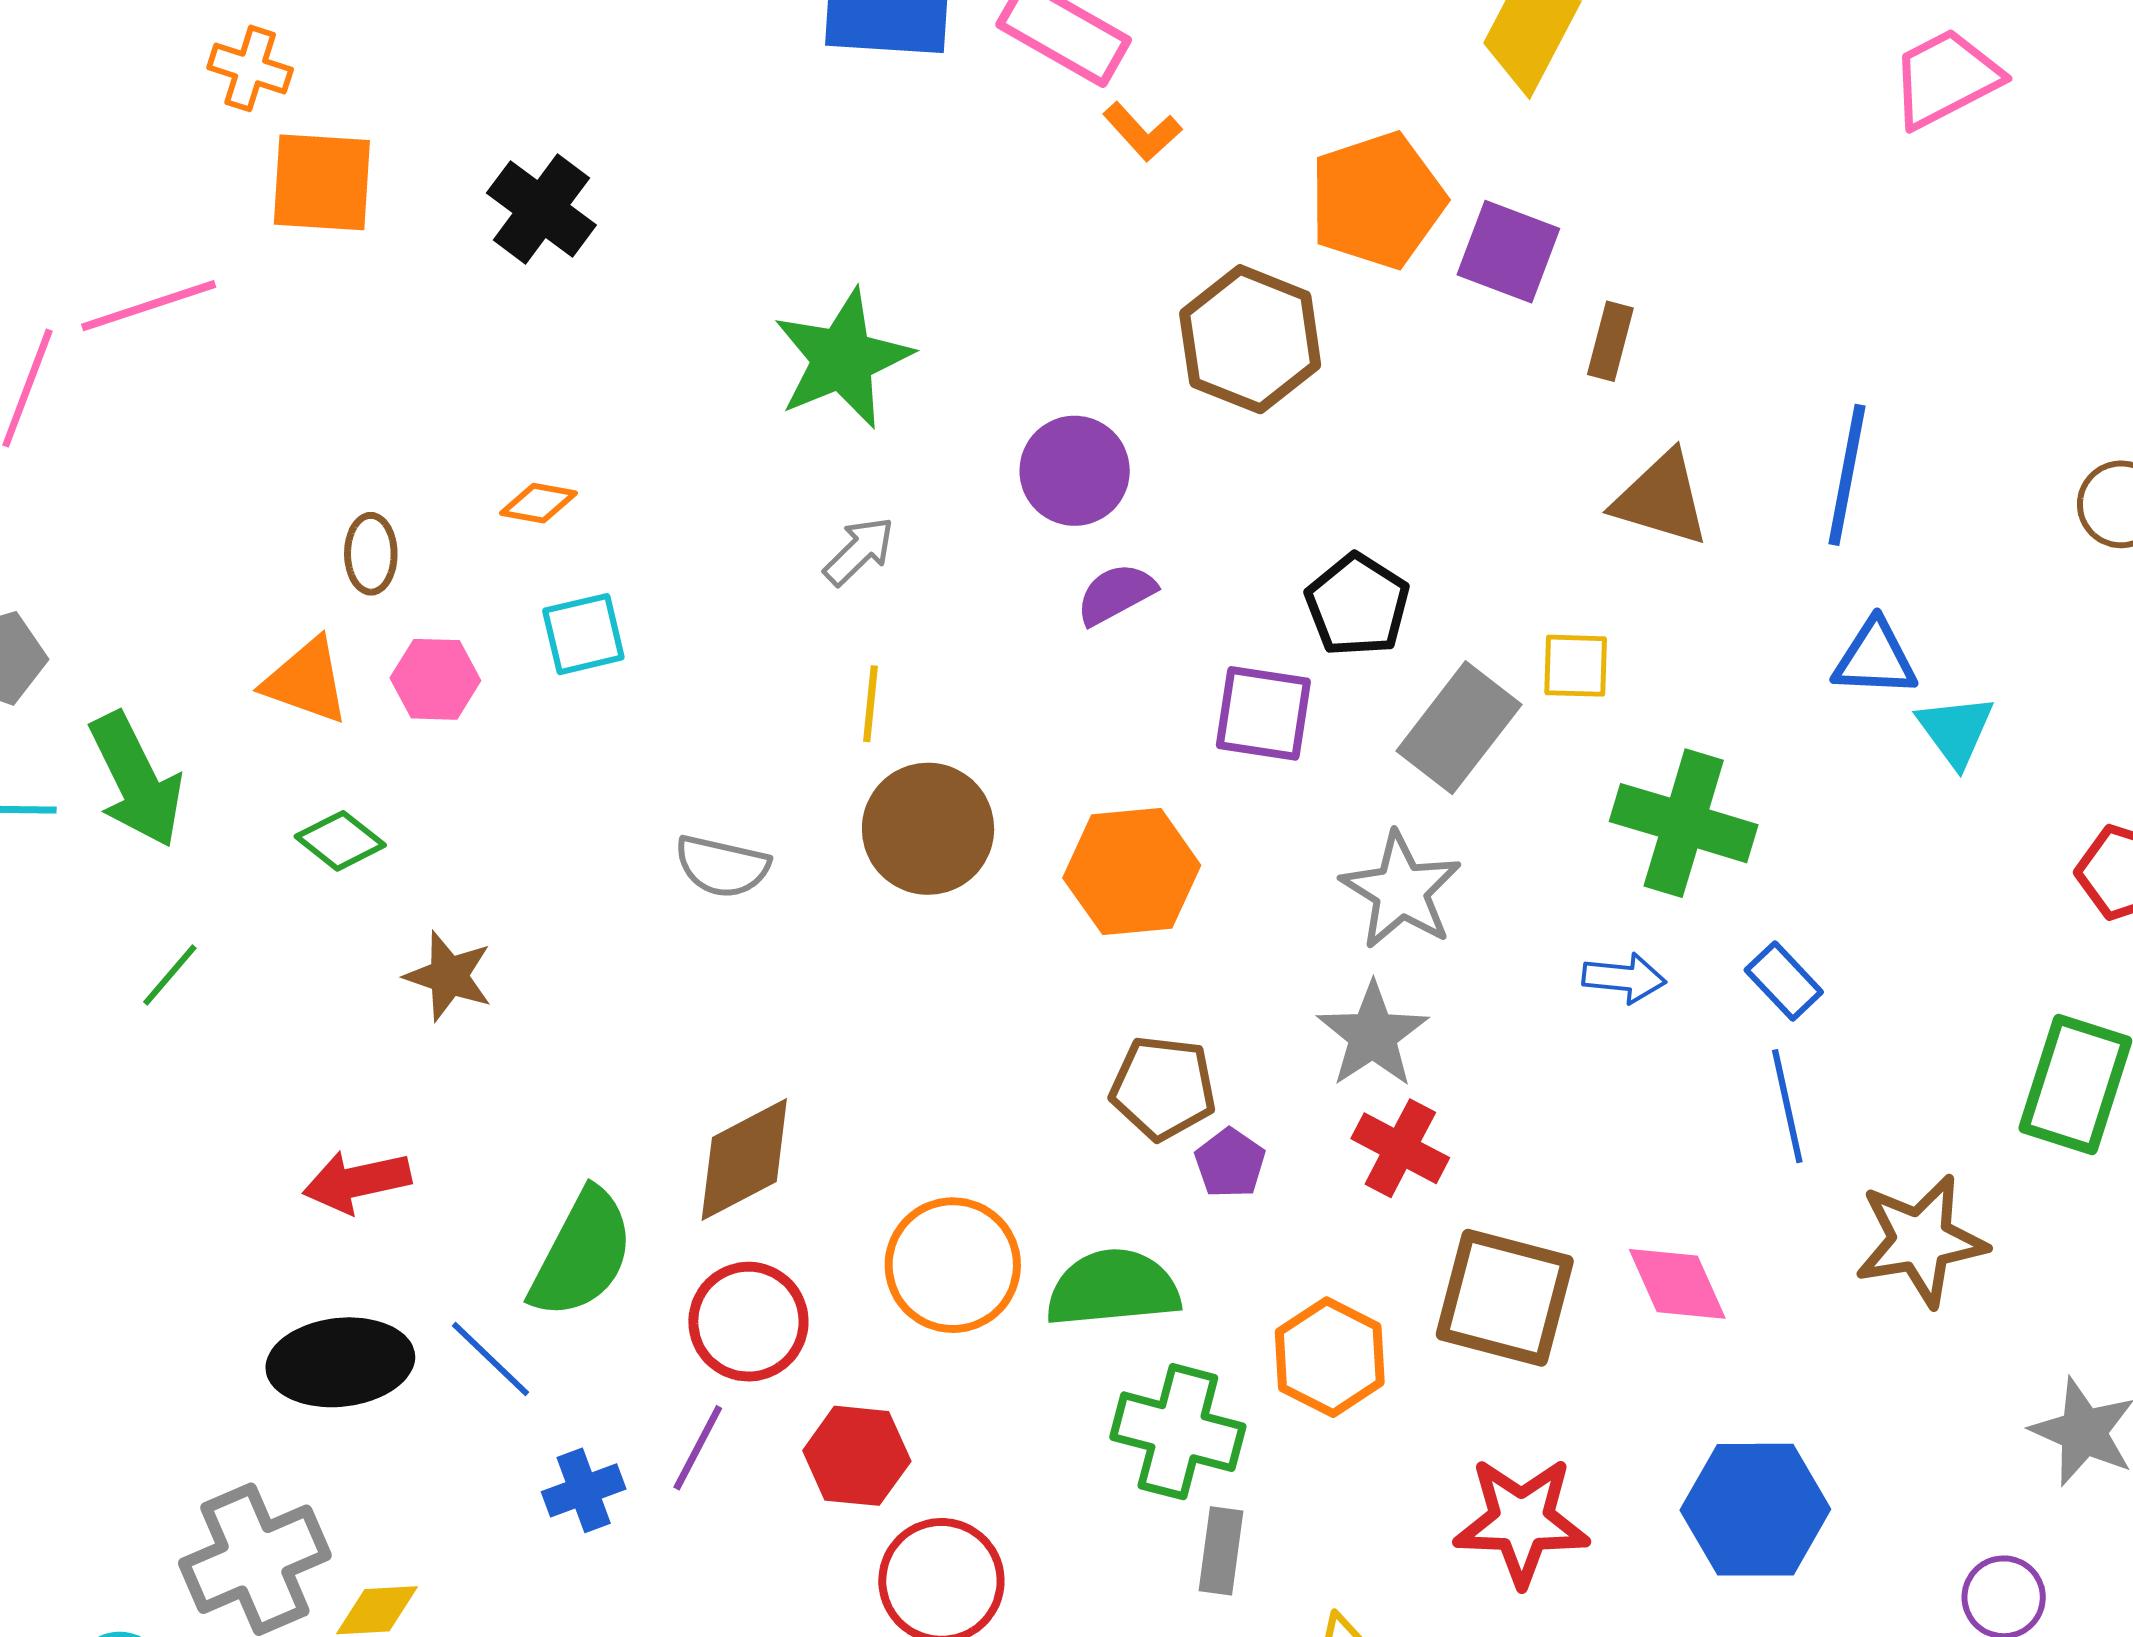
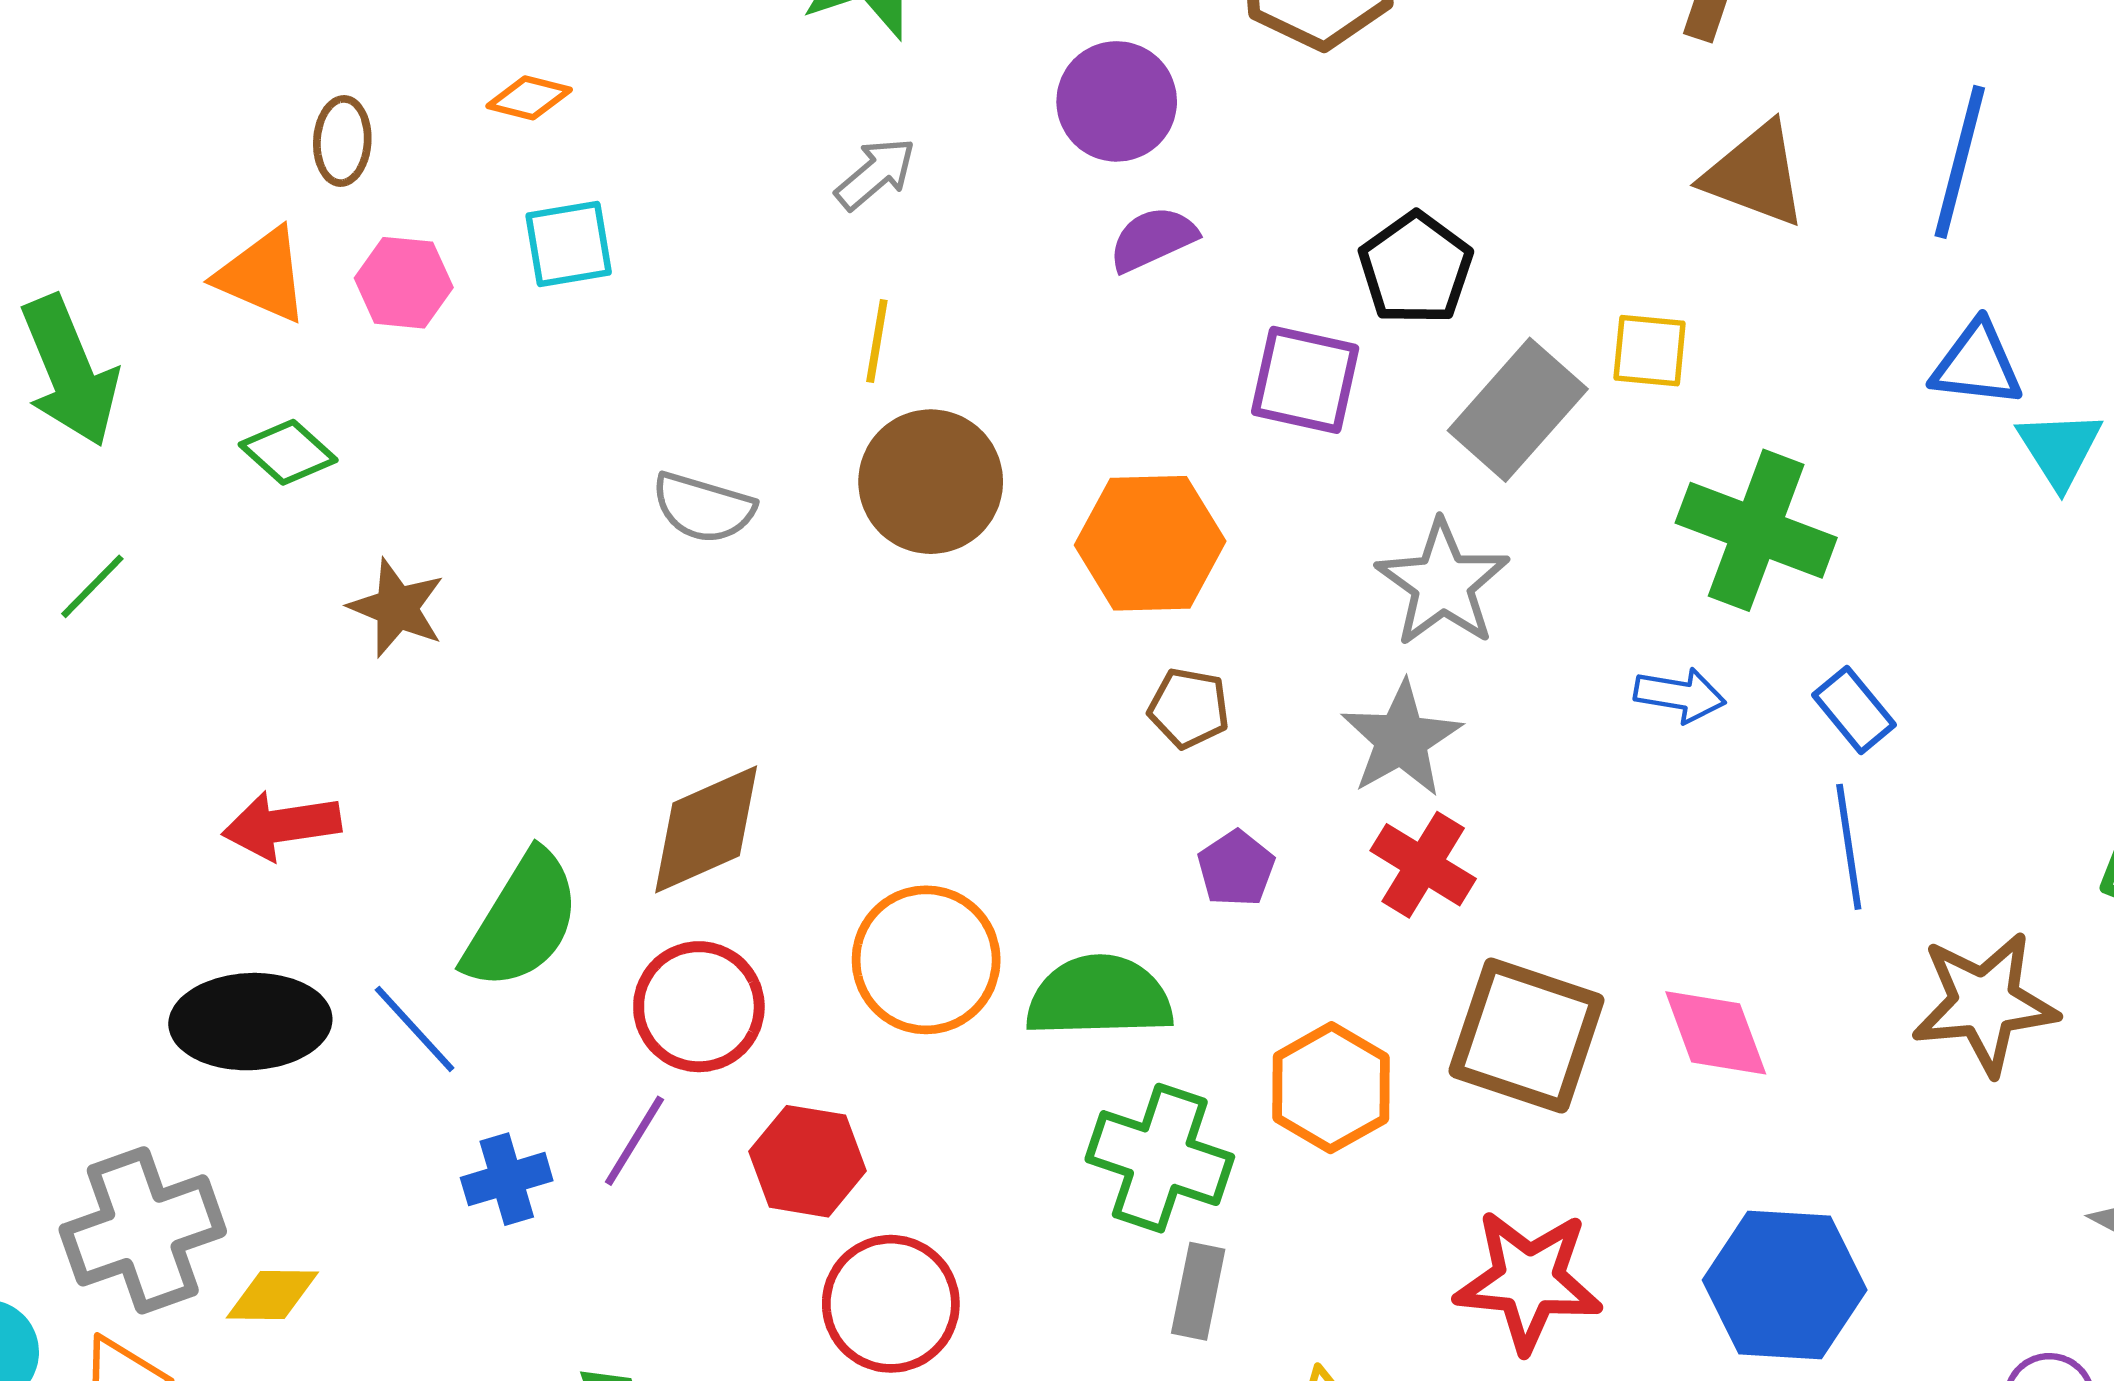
brown pentagon: (1163, 1088) -> (1189, 708), moved, size x0.7

